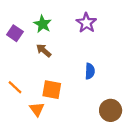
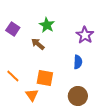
purple star: (86, 23) -> (85, 35), moved
green star: (43, 24) -> (47, 25), moved
brown circle: (111, 110) -> (78, 96), moved

